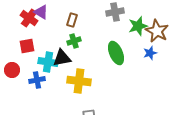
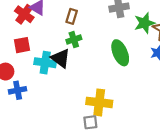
black triangle: (62, 58) -> (61, 58), turned 48
blue cross: (37, 80) -> (18, 90), moved
yellow cross: (79, 81) -> (99, 102), moved

